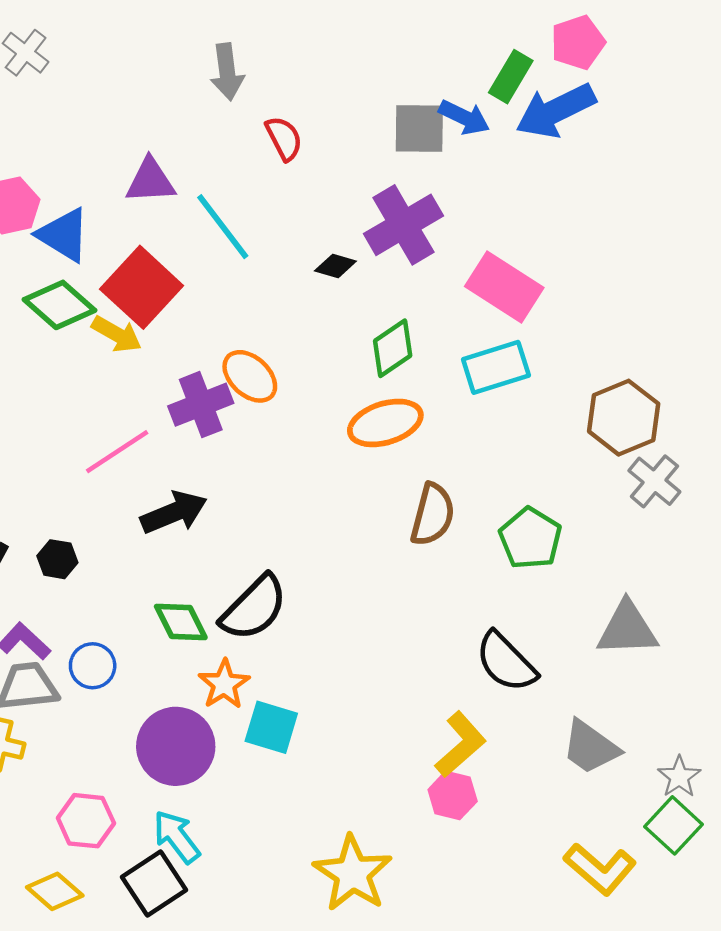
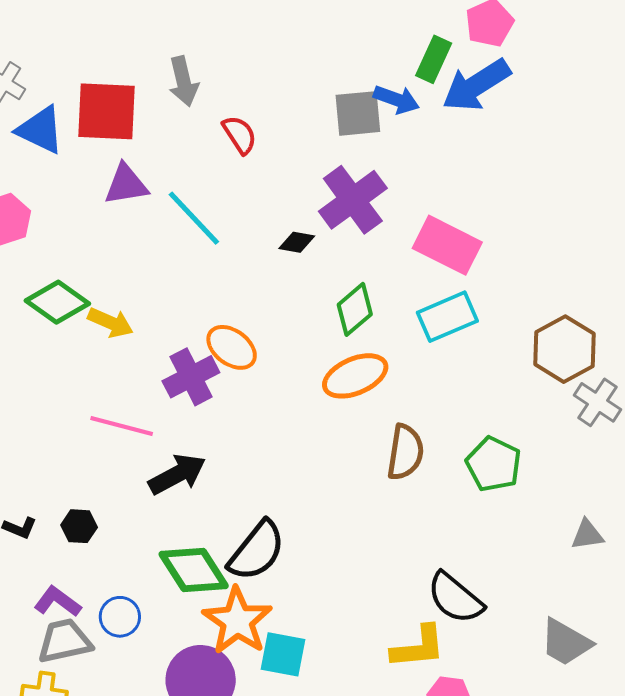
blue triangle: (64, 235) -> (40, 130), moved
red square: (142, 287) -> (107, 111), moved, turned -34
pink line: (117, 452) -> (122, 426), turned 54
green diamond: (181, 622) -> (194, 570), size x1.4
gray triangle: (627, 629) -> (587, 535), size x0.6
black semicircle: (506, 662) -> (455, 598), moved
orange star: (224, 684) -> (237, 621), size x1.5
yellow L-shape: (460, 744) -> (418, 647), moved, turned 42

